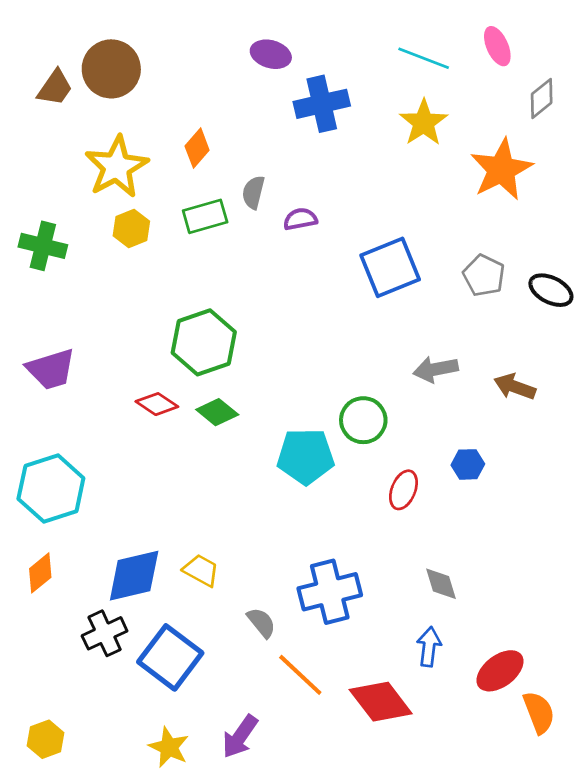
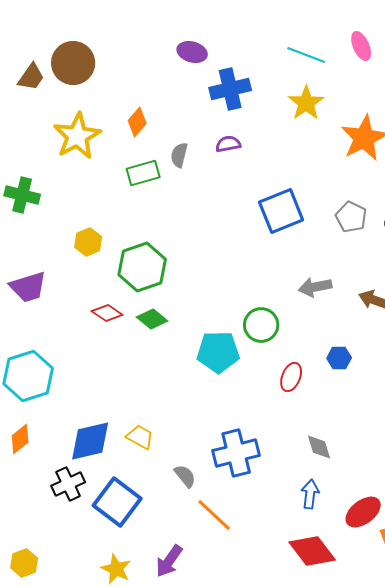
purple semicircle: (300, 219) -> (228, 144), moved
yellow hexagon: (131, 228) -> (88, 242), moved
red diamond: (381, 702) -> (312, 551), moved

